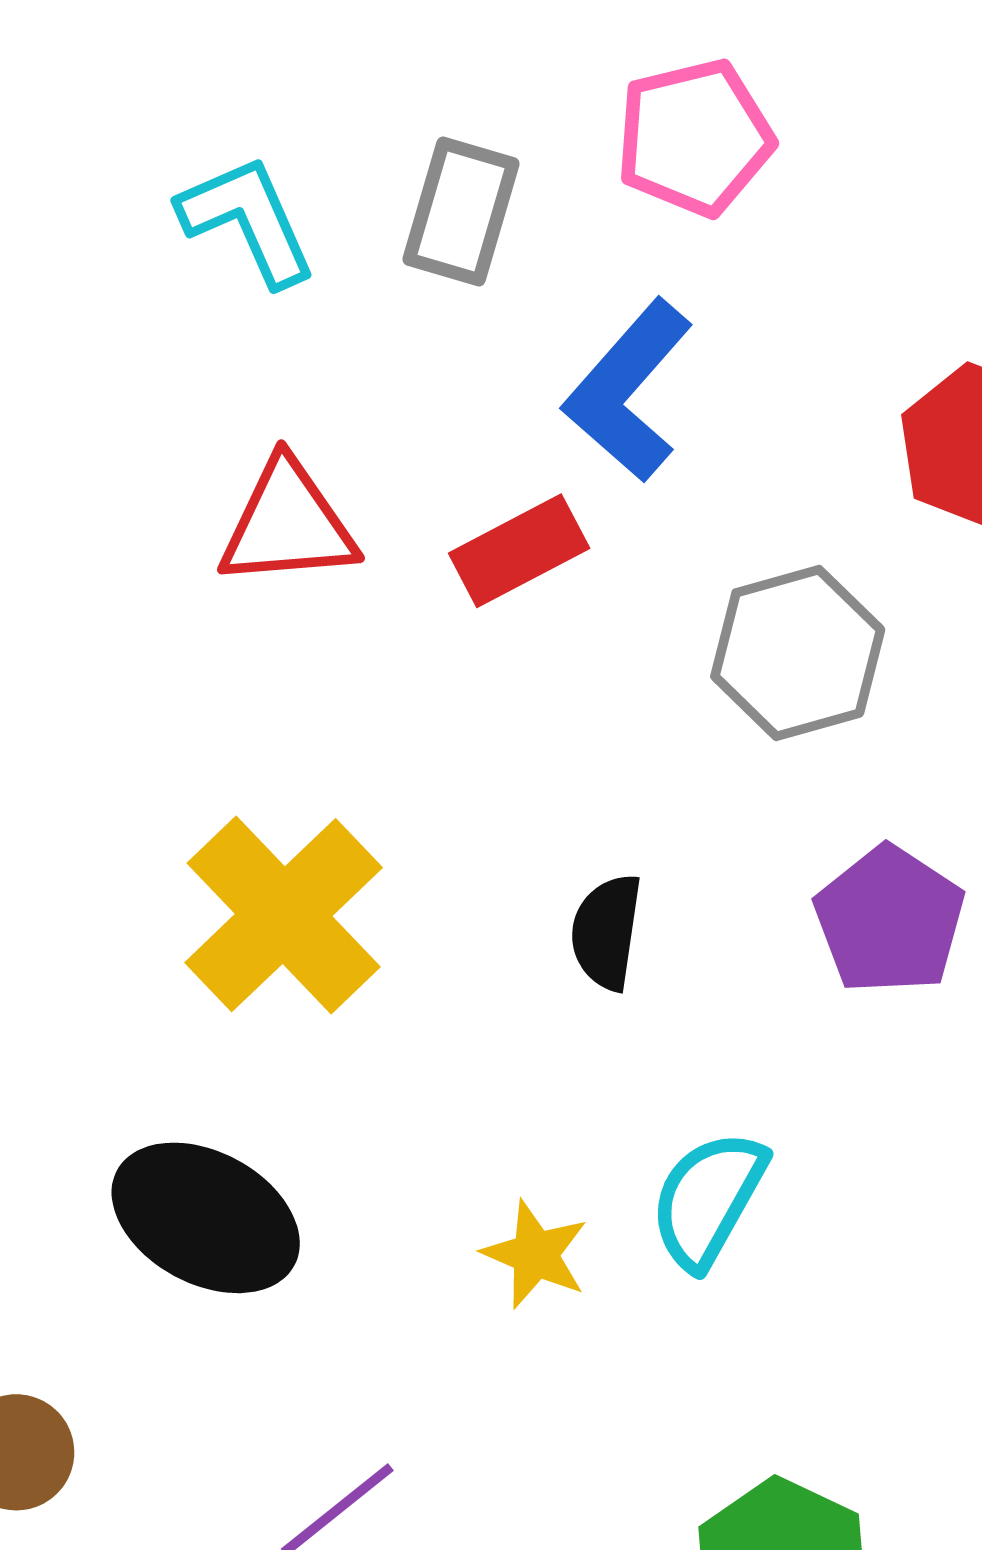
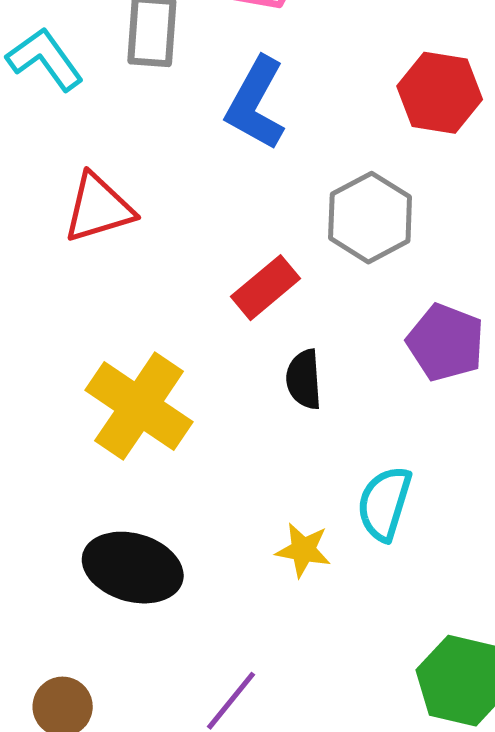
red rectangle: (519, 551) -> (266, 288), moved

